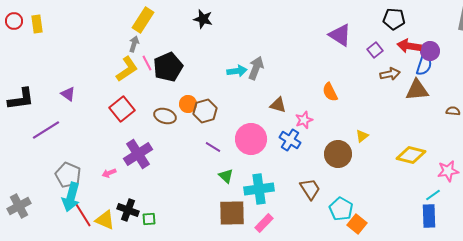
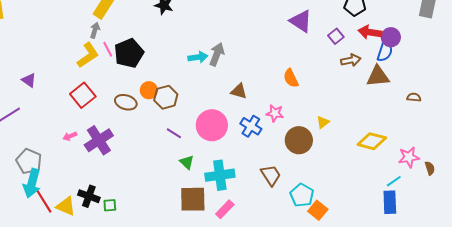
pink star: (304, 120) -> (275, 113), moved, turned 30
pink arrow: (109, 173) -> (70, 136), moved

